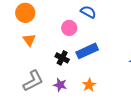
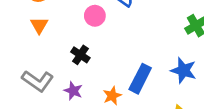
blue rectangle: (87, 51) -> (140, 79), moved, turned -45
gray L-shape: (33, 81) -> (38, 81), turned 55

